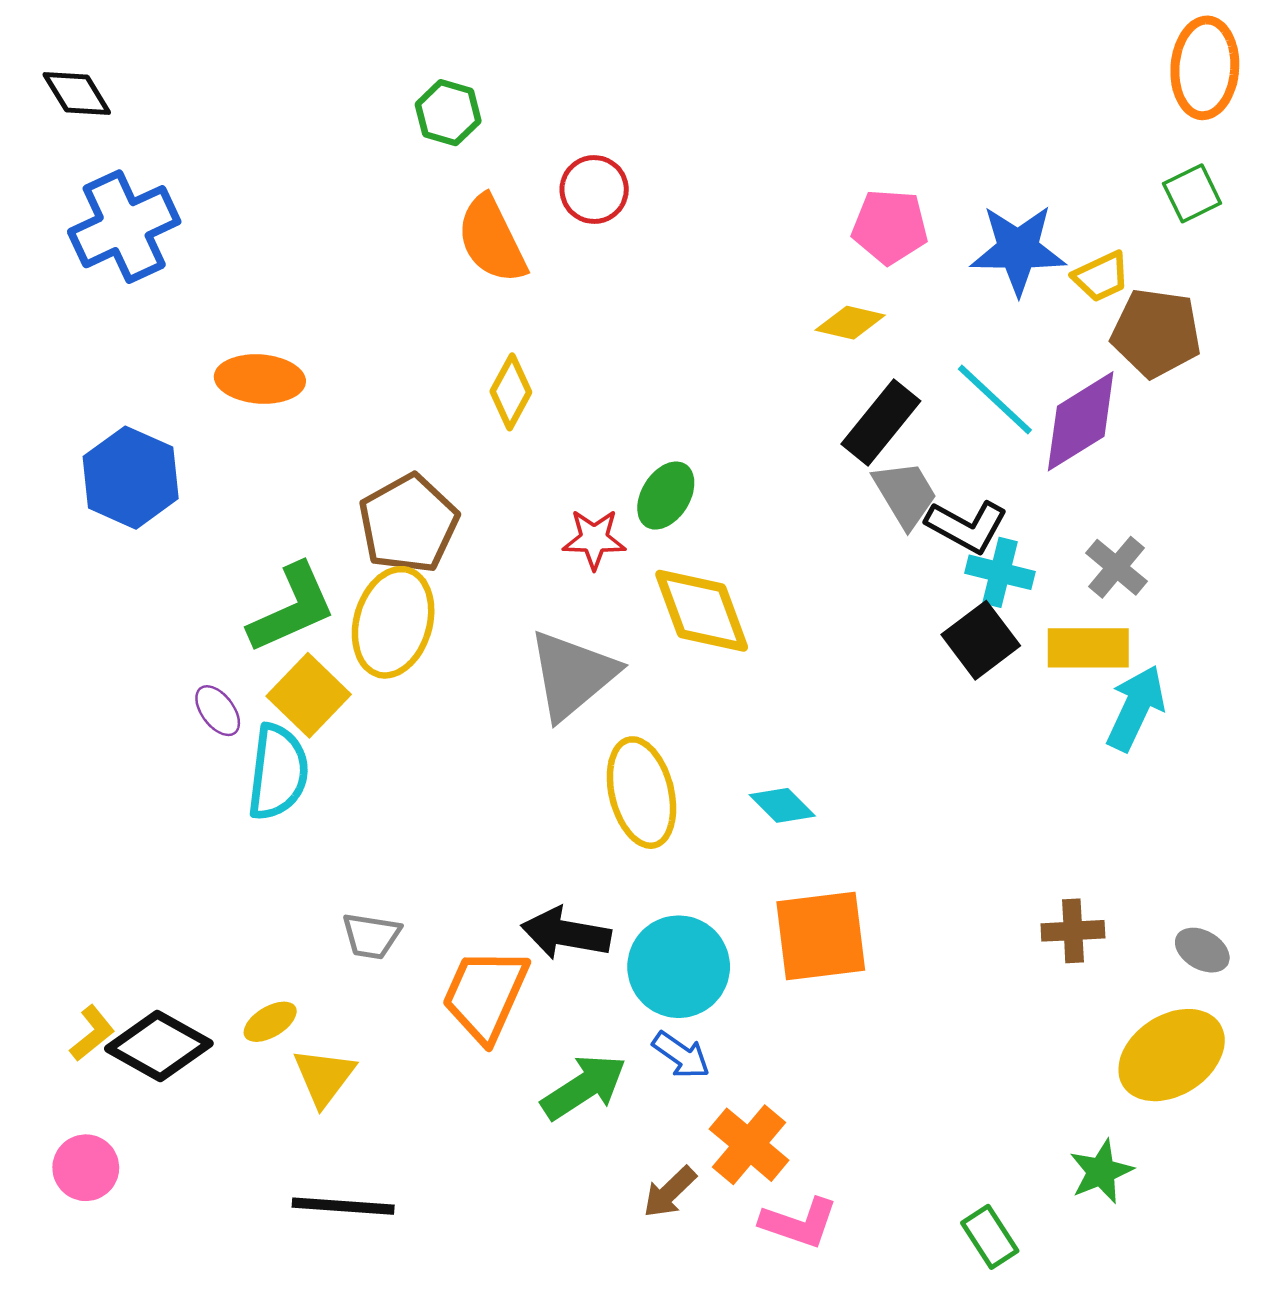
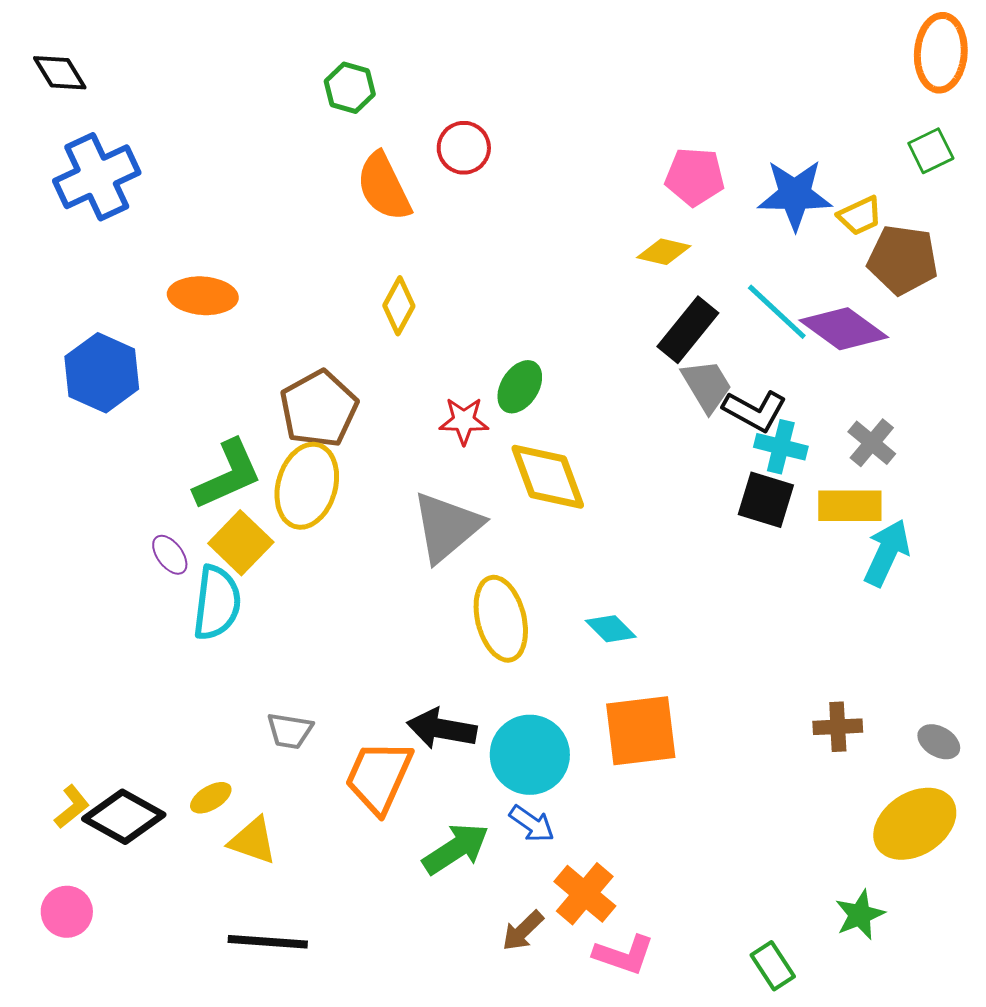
purple diamond: (1081, 421) -> (844, 329), turned 68
black square: (981, 640) -> (766, 500), turned -36
yellow triangle: (324, 1077) -> (253, 841), turned -48

